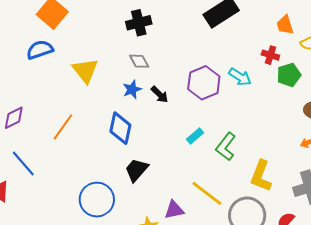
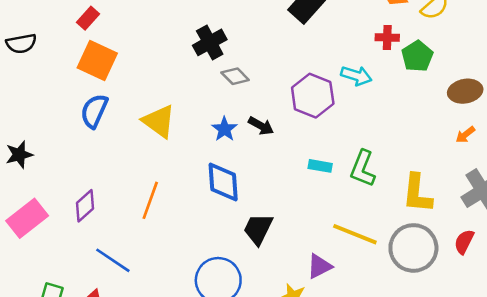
blue semicircle: (40, 50) -> (94, 111), turned -32
gray diamond: (139, 61) -> (235, 76), moved
cyan rectangle: (195, 136) -> (320, 166), turned 66

